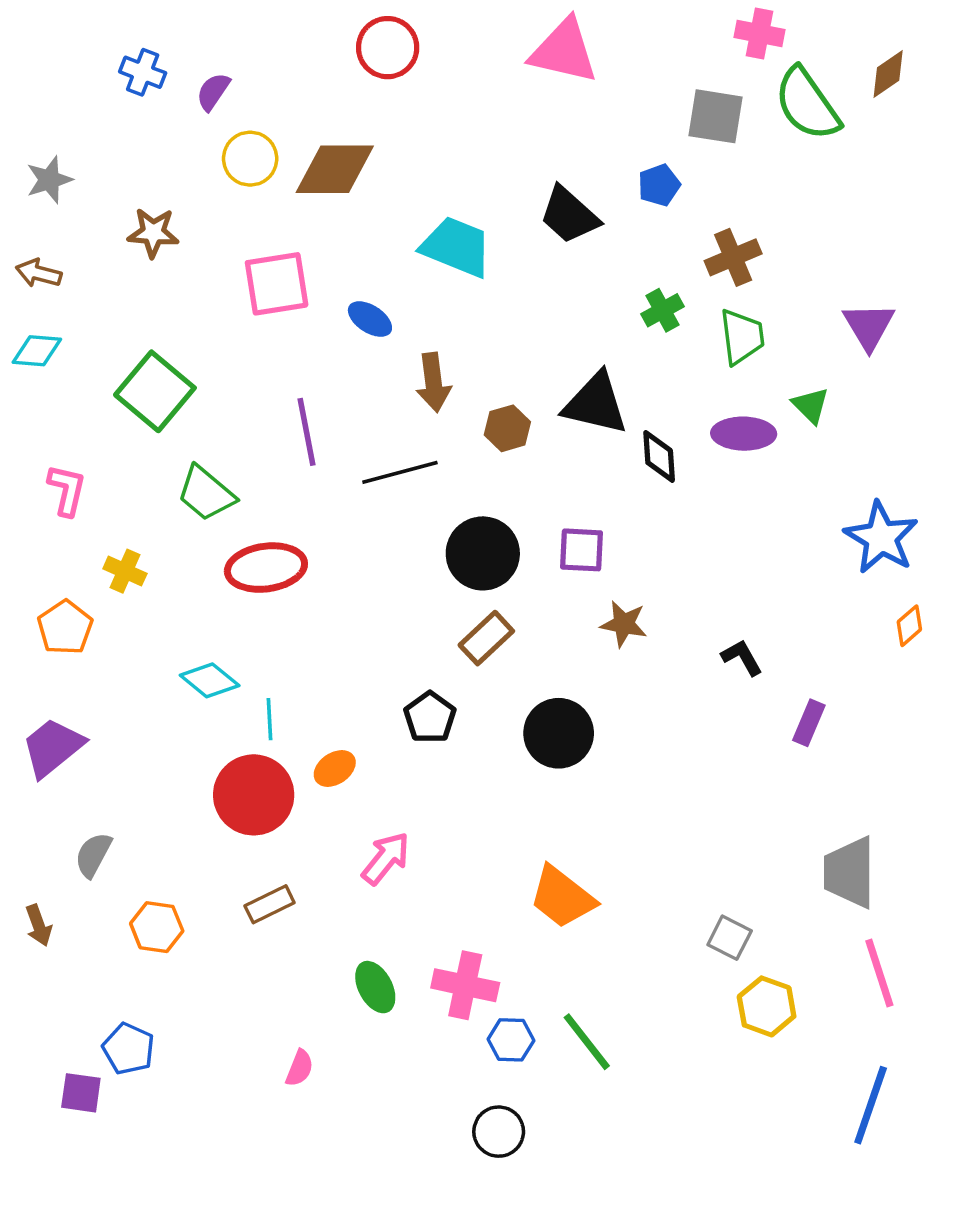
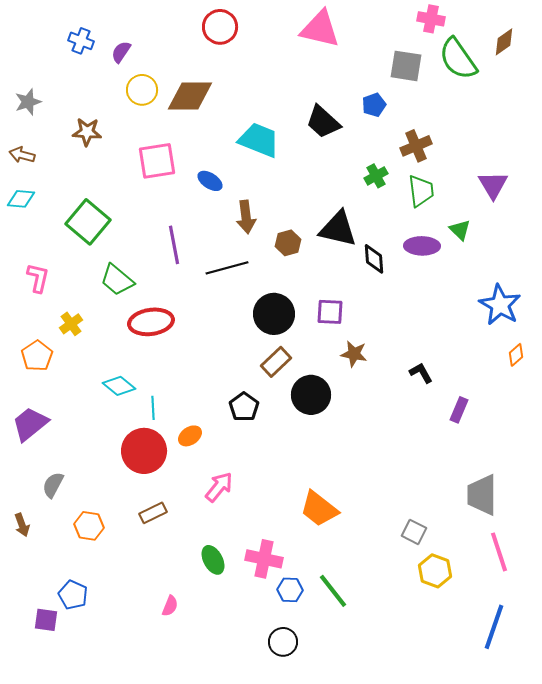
yellow cross: (125, 571) -> (71, 324), turned 30
black circle: (559, 733) -> (311, 395), moved

